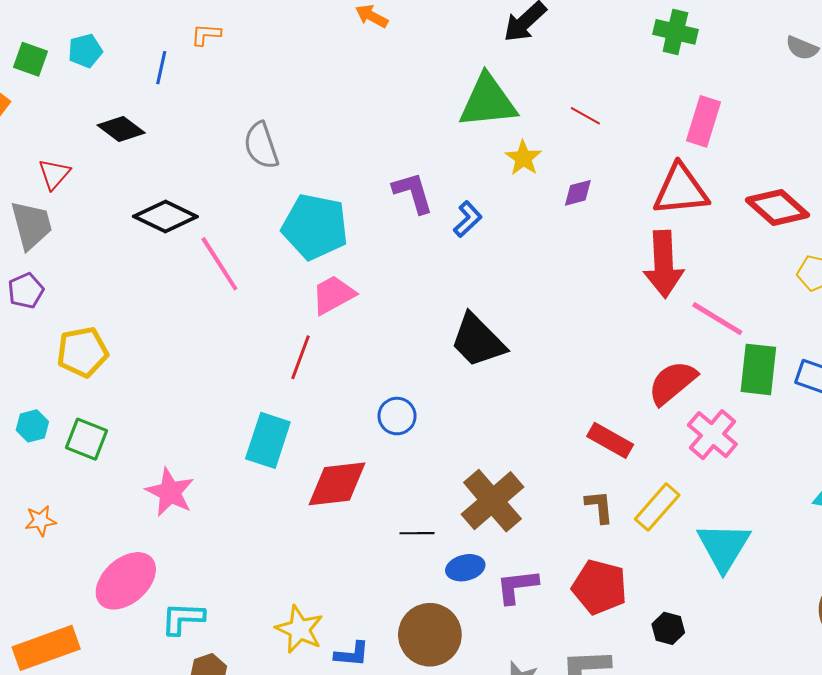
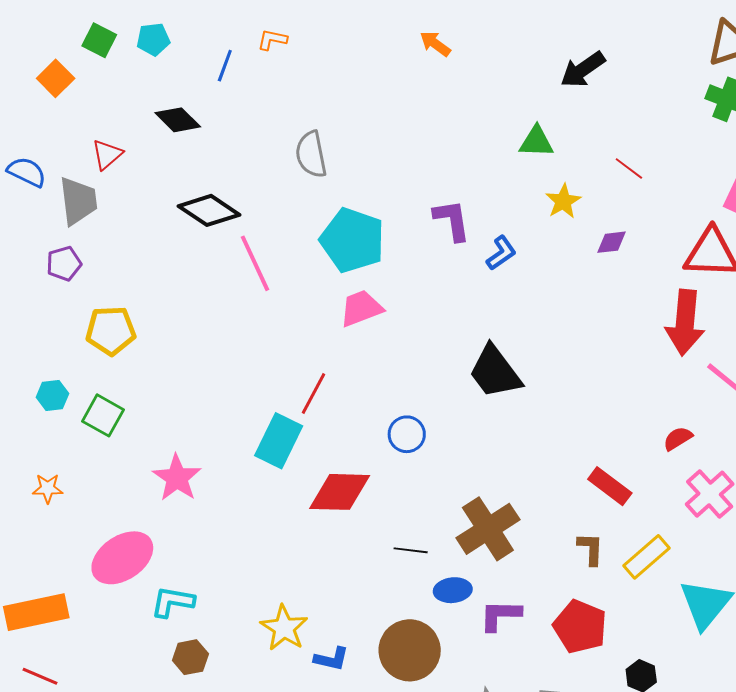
green triangle: (488, 101) -> (536, 142), size x0.6
red line: (300, 357) -> (314, 393), moved
red semicircle: (672, 383) -> (678, 438), size x0.6

